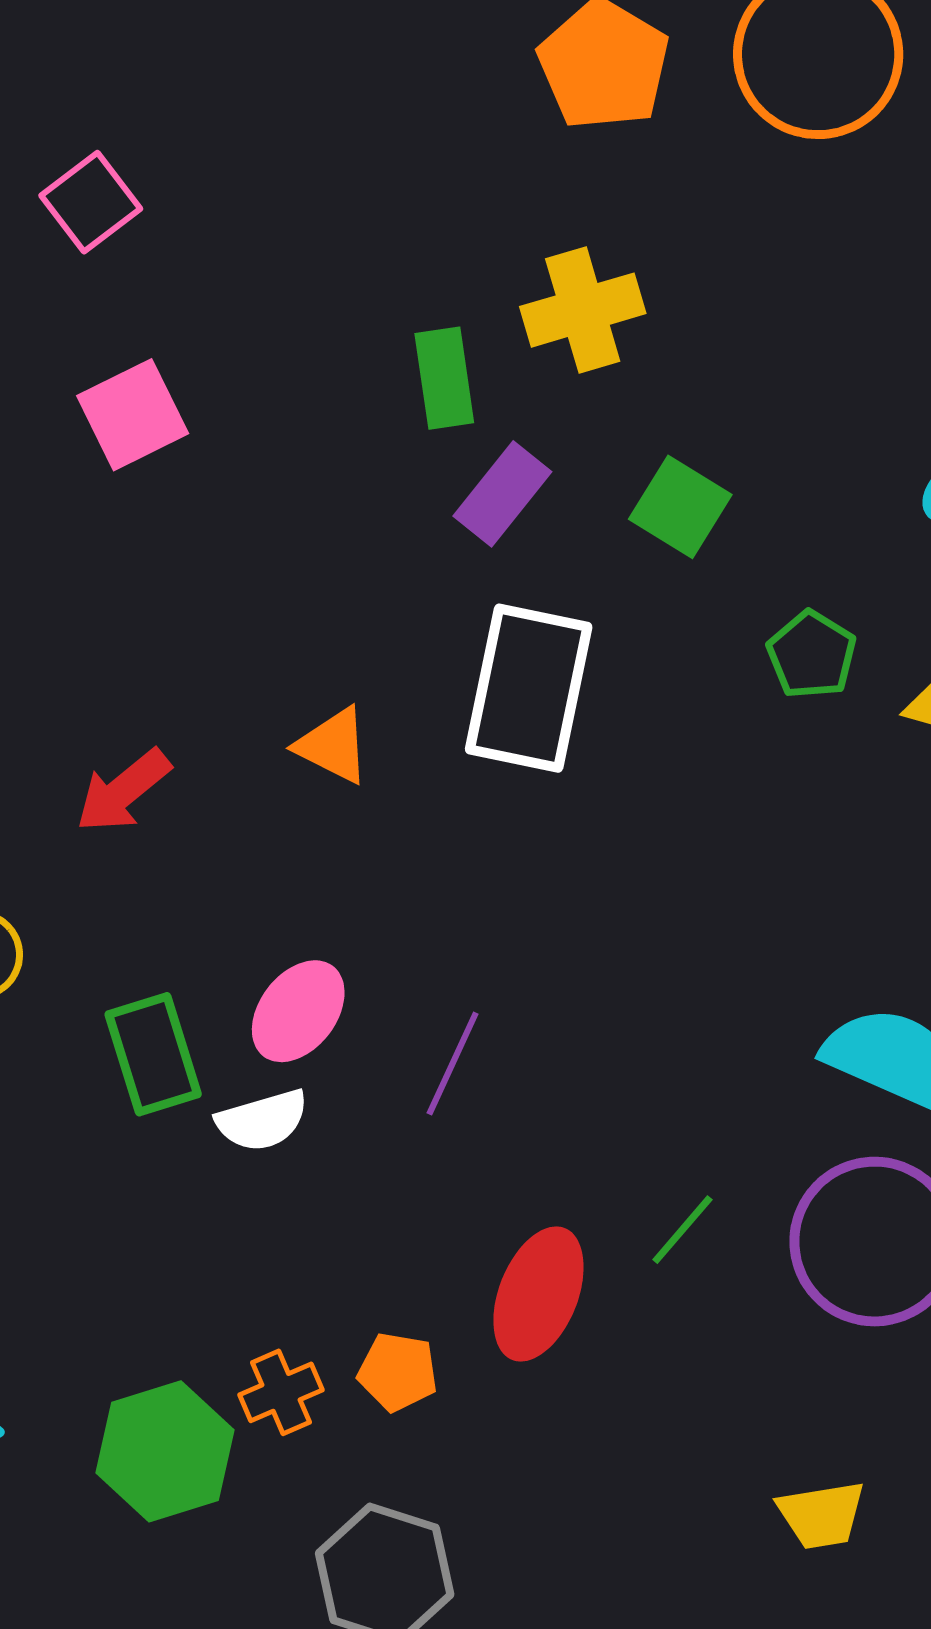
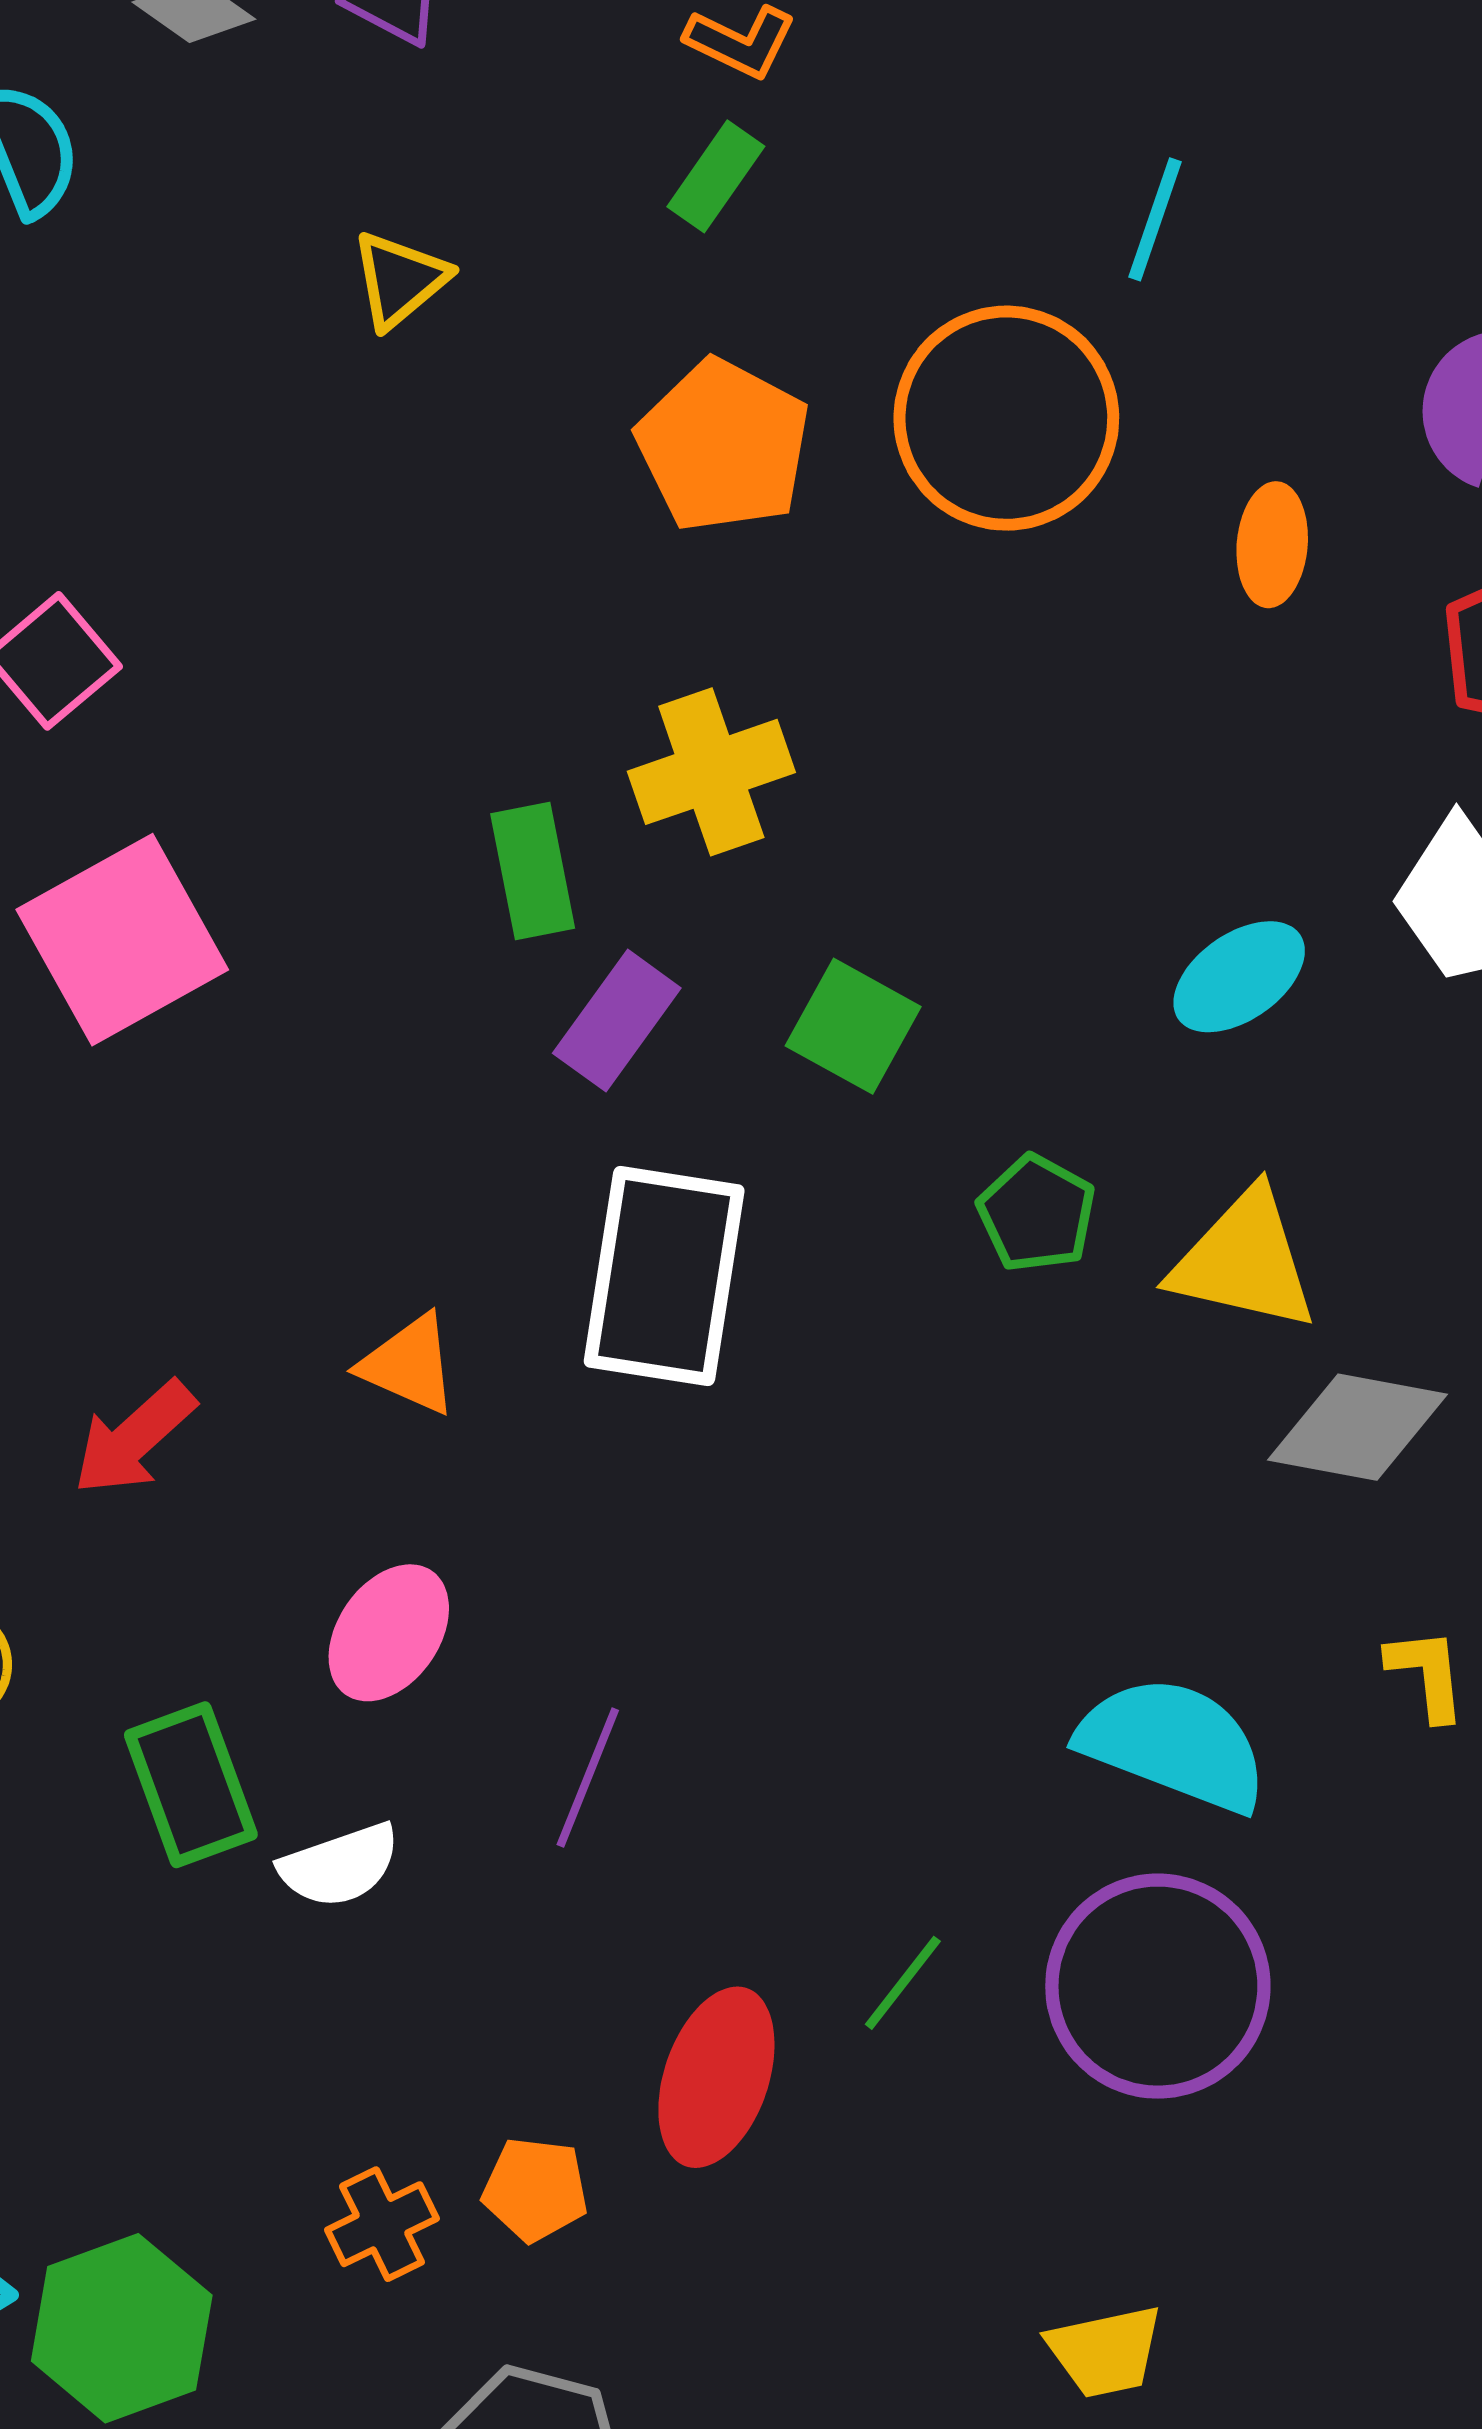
pink square: (133, 415) -> (122, 940), size x1.4
pink ellipse: (298, 1011) -> (389, 1633), moved
green hexagon: (165, 1451) -> (122, 2328), moved

